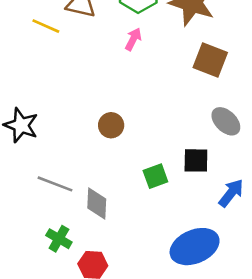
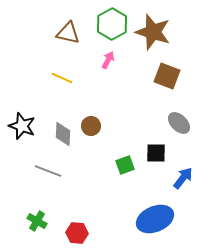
yellow line: (46, 26) -> (62, 78), moved
gray diamond: (97, 204) -> (63, 134), moved
green cross: (59, 239) -> (37, 221), moved

